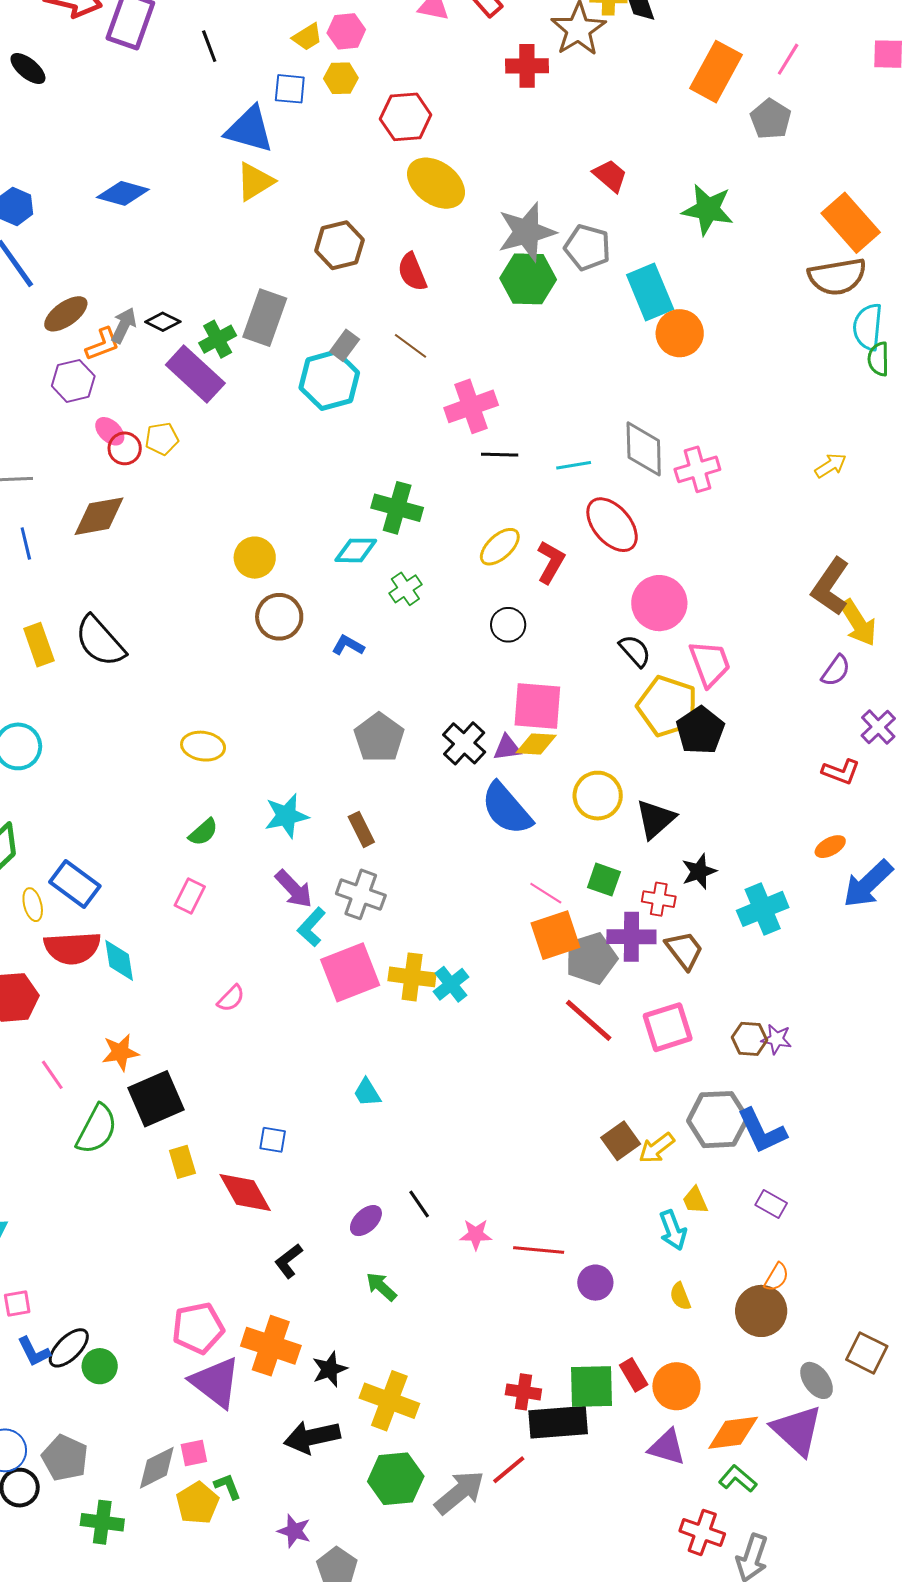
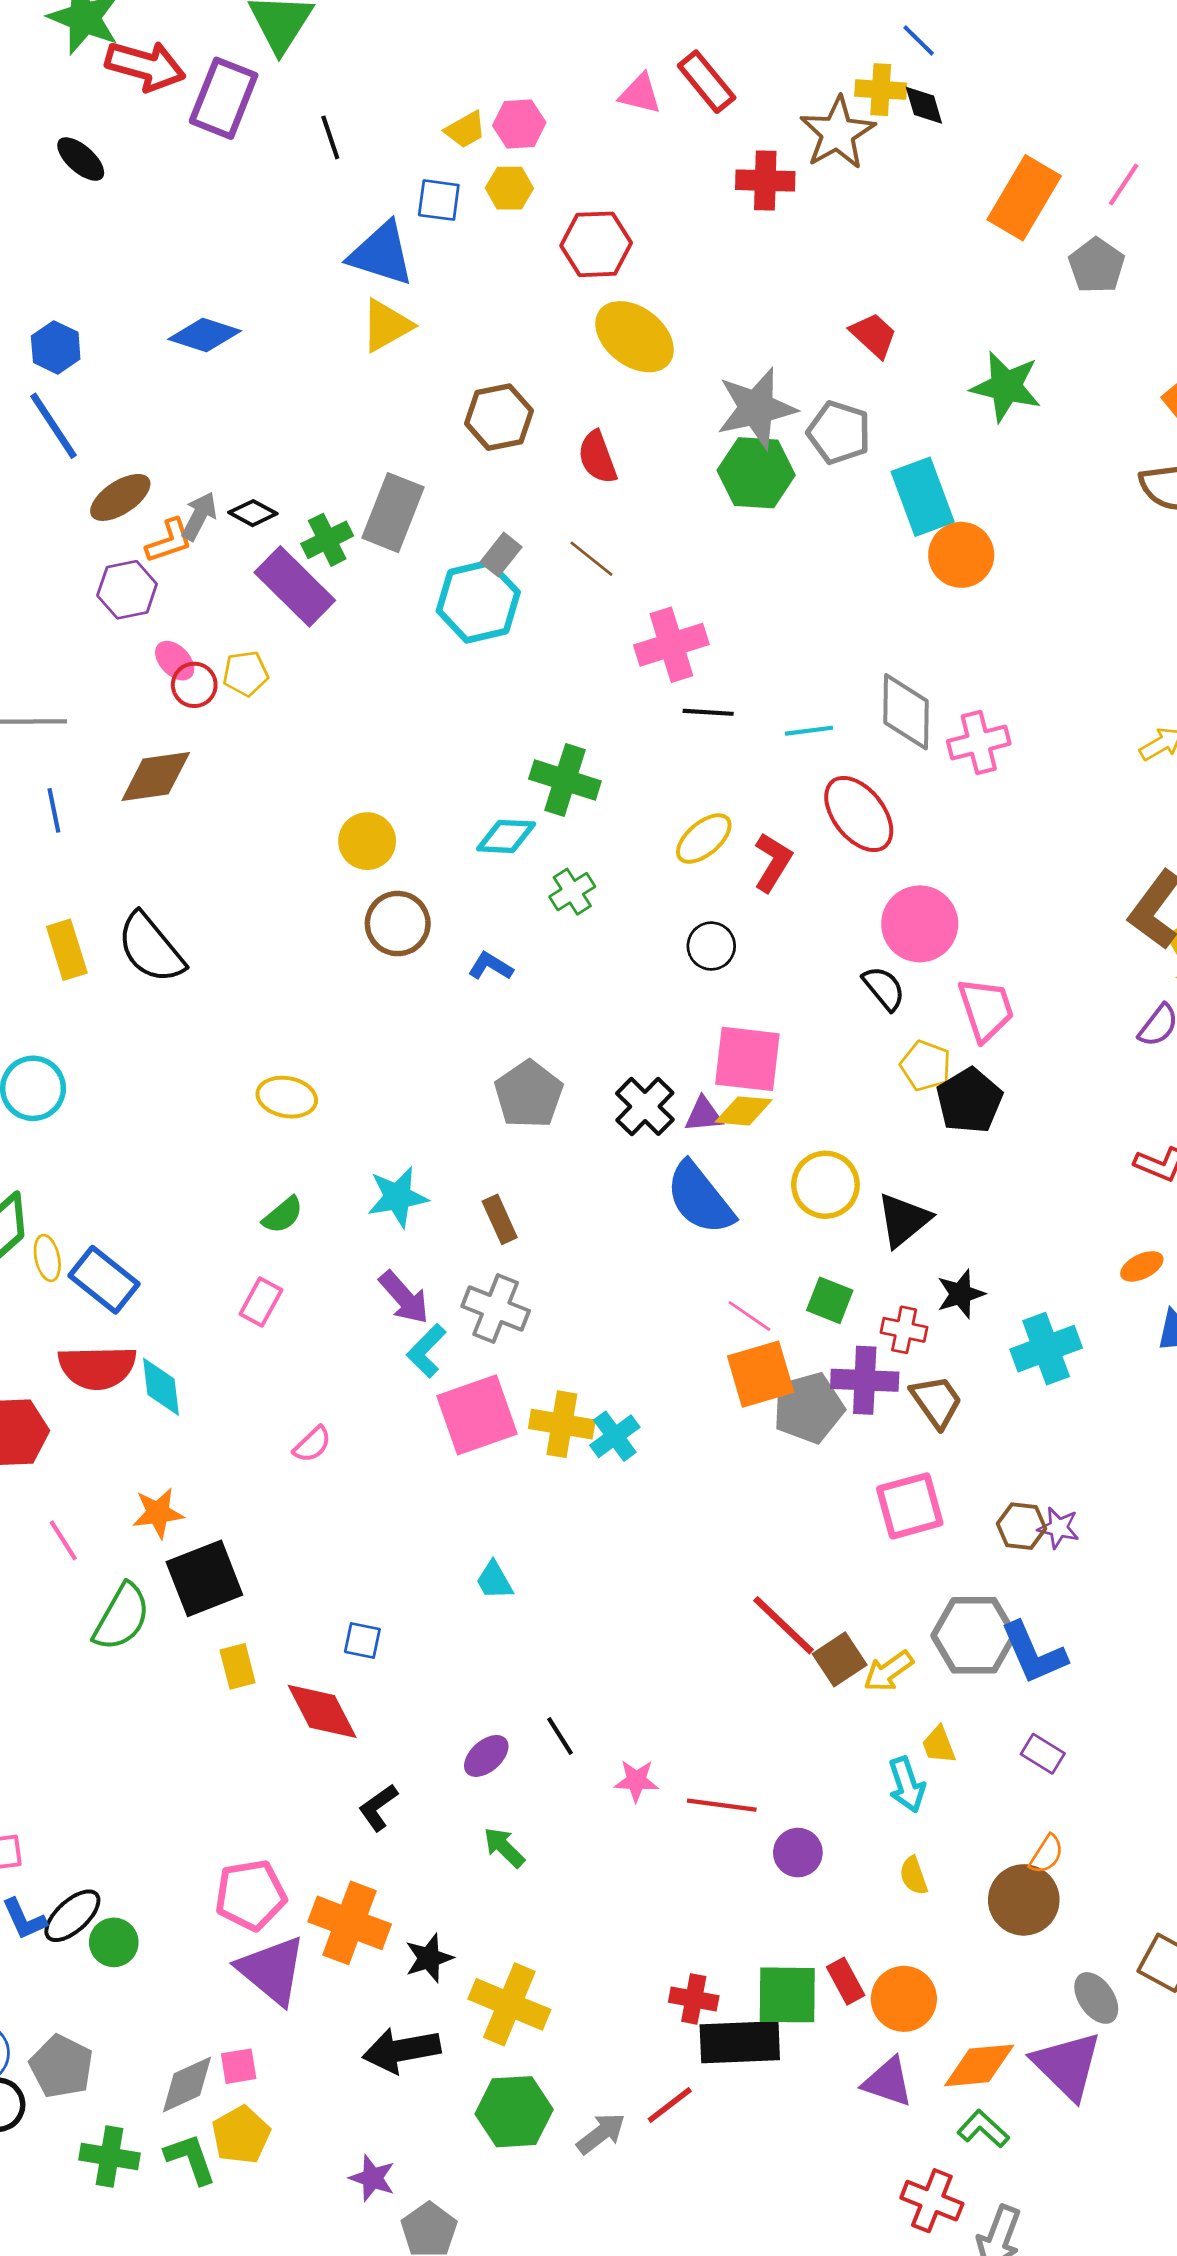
yellow pentagon: (667, 706) -> (926, 1066), size x0.6
yellow ellipse: (33, 905) -> (47, 1258), moved
red line: (589, 1020) -> (783, 1625), moved
green L-shape: (228, 1486) -> (190, 2159), moved, size x1.4
gray arrow: (460, 1492) -> (601, 2133), size x0.7

